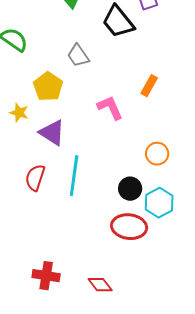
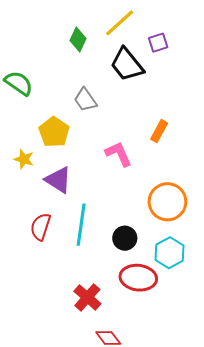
orange circle: (157, 154) -> (167, 202), size x1.6
black circle: (130, 189) -> (125, 238), moved
red cross: (46, 276) -> (87, 297), moved, turned 32

